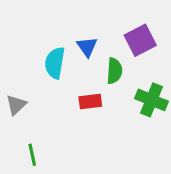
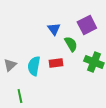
cyan semicircle: (55, 63) -> (34, 66), moved
green semicircle: (114, 71) -> (71, 44), turned -35

